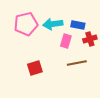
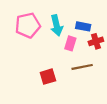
cyan arrow: (53, 24) -> (57, 25), turned -96
red square: (35, 68) -> (48, 77), moved

